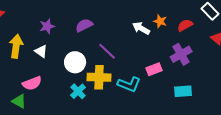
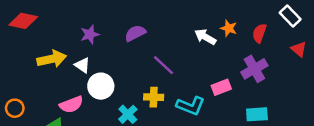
red semicircle: (185, 25) -> (259, 33), turned -42
yellow arrow: (16, 46) -> (52, 59), turned 70
white circle: (75, 62) -> (101, 86), moved
yellow cross: (99, 77) -> (154, 97), size x0.7

